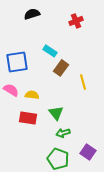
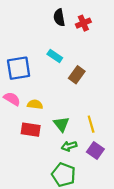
black semicircle: (32, 14) -> (59, 18), moved, turned -84
brown rectangle: (61, 68) -> (77, 75), moved
yellow line: (83, 82) -> (91, 124), moved
purple square: (88, 152) -> (95, 151), moved

